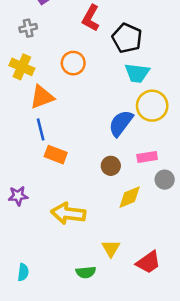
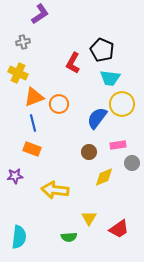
red L-shape: (91, 18) -> (73, 63), moved
orange circle: (73, 63) -> (59, 104), moved
orange rectangle: (56, 155) -> (32, 149), moved
cyan semicircle: (23, 272) -> (19, 237), size x1.6

